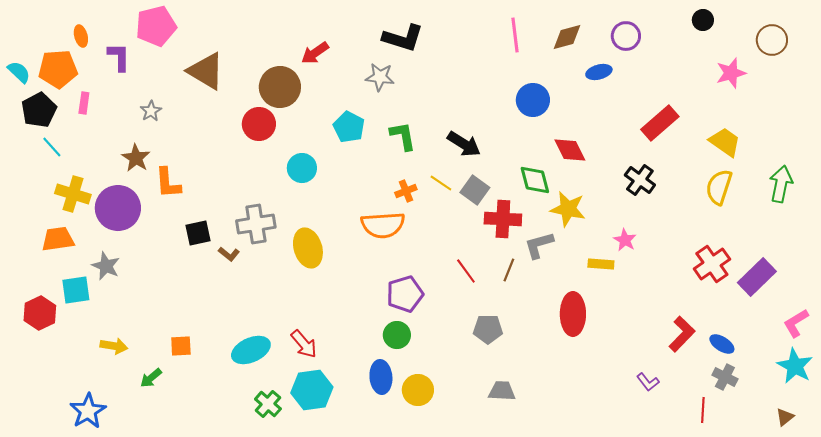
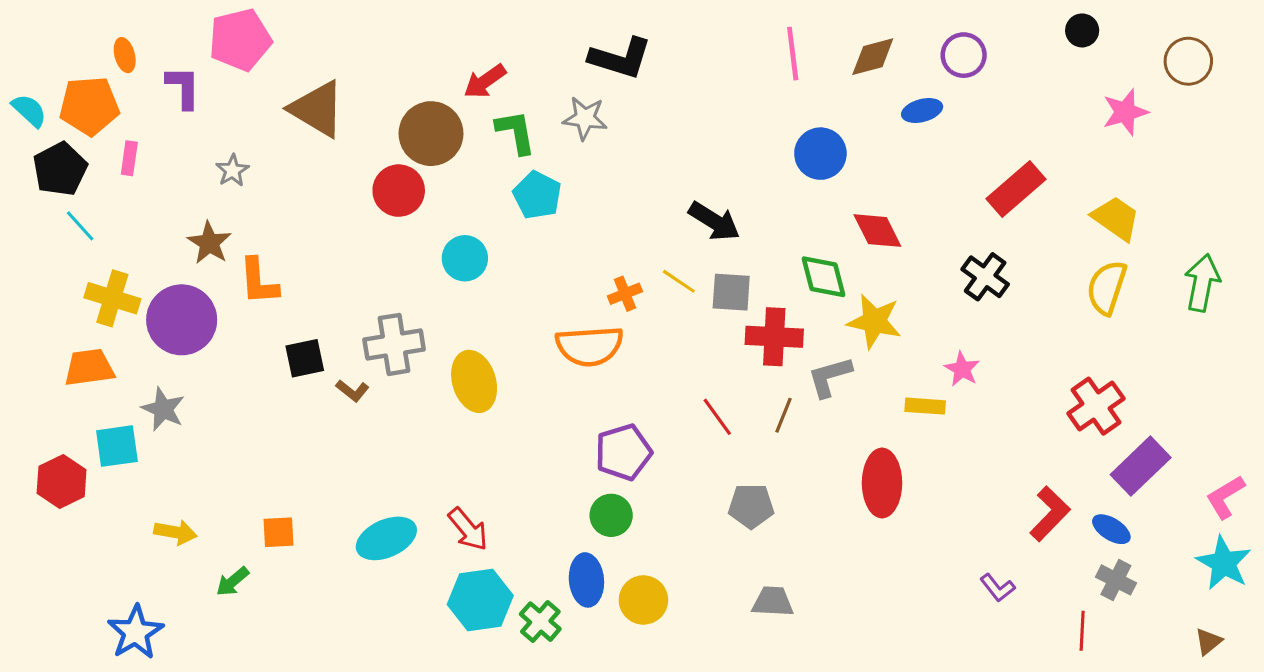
green L-shape: (403, 136) -> (516, 132), moved
gray square: (475, 190) -> (731, 292), turned -32
purple rectangle: (757, 277) -> (1141, 466), moved
green cross: (268, 404) -> (540, 622), moved

